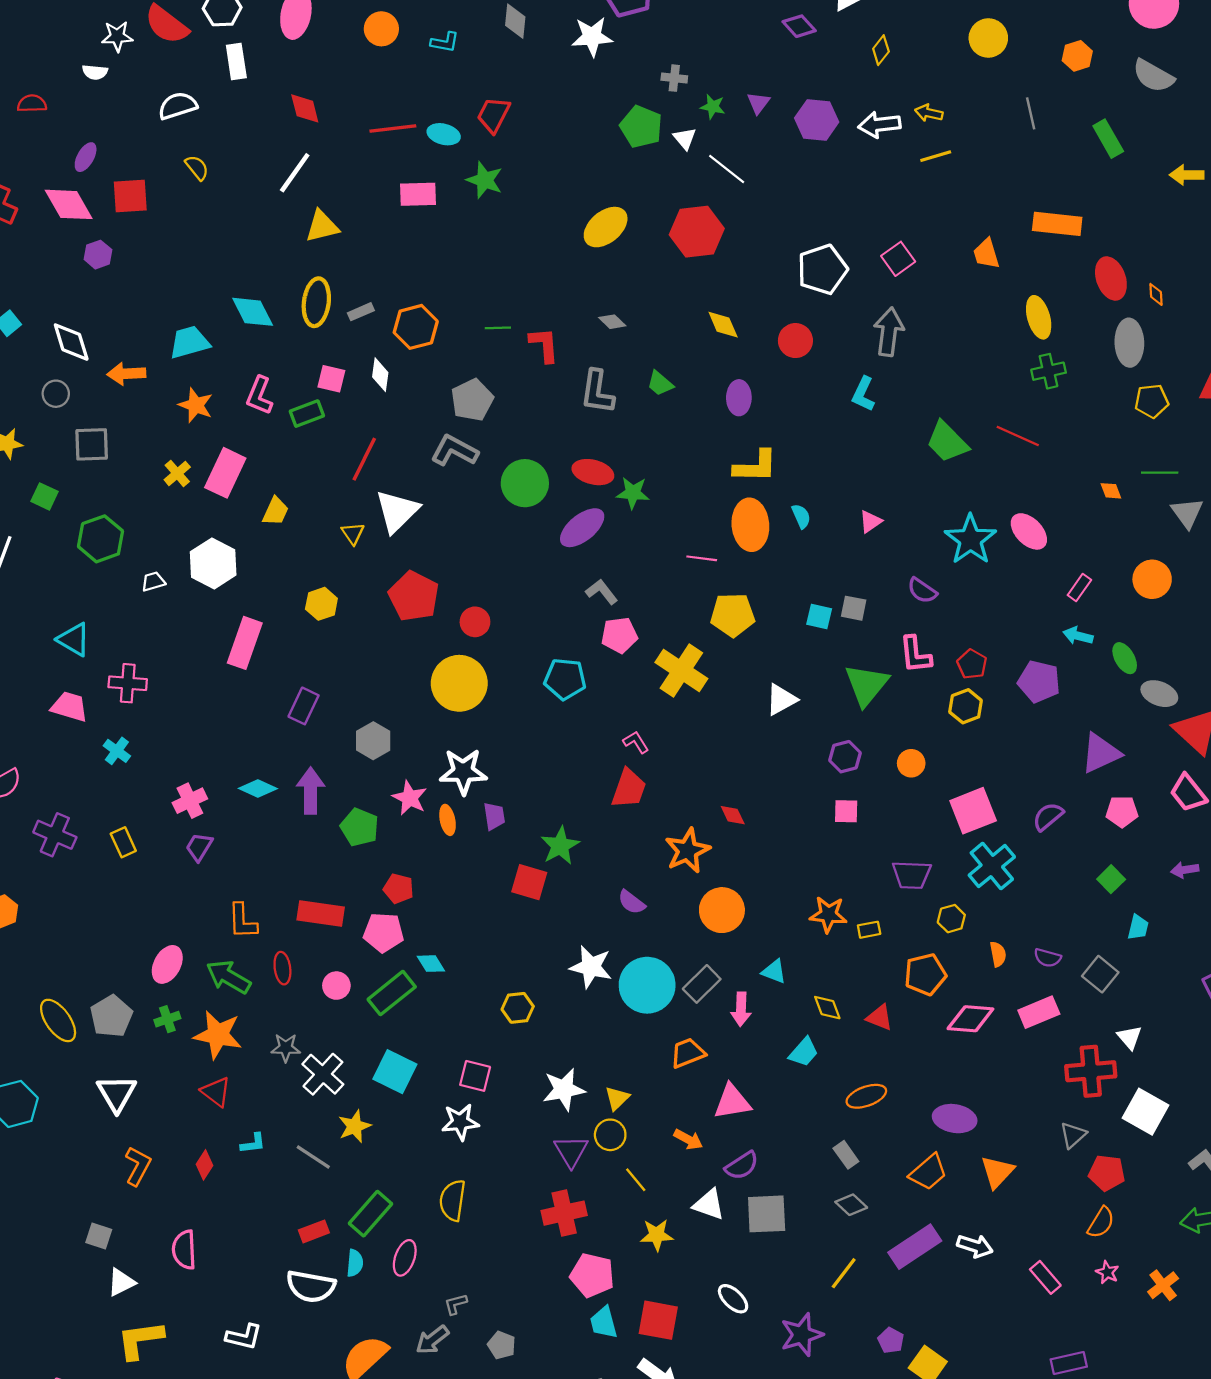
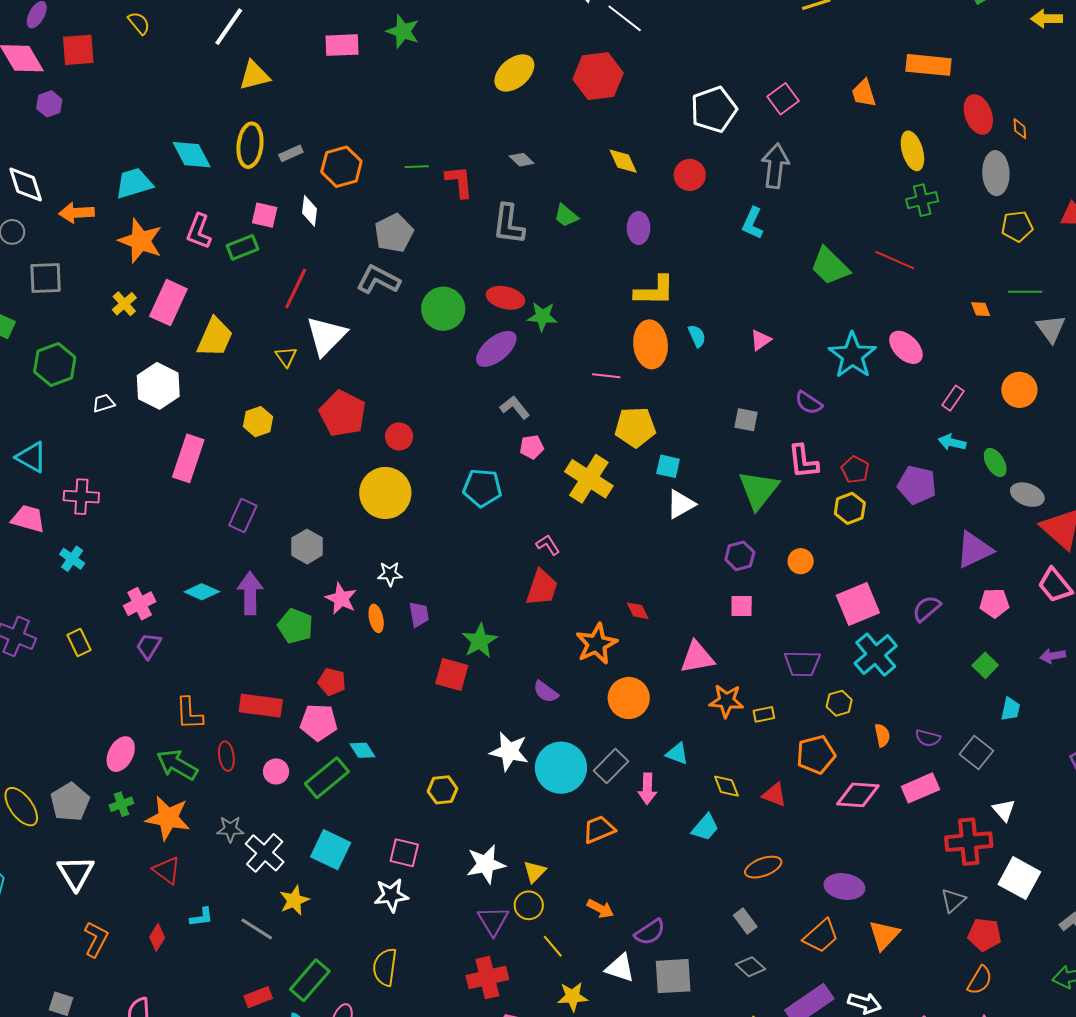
orange star: (196, 405) -> (141, 241), size x1.4
yellow trapezoid: (276, 511) -> (215, 337), size x1.5
cyan square: (819, 617) -> (668, 466), moved
pink pentagon: (619, 635) -> (532, 447), size x0.7
white star: (463, 772) -> (390, 574), size x0.6
pink triangle: (732, 1102) -> (697, 657), moved

